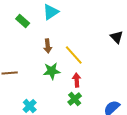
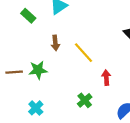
green star: (52, 71) -> (38, 70), moved
red arrow: (77, 80) -> (106, 78), moved

